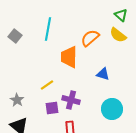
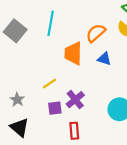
gray square: (15, 36) -> (15, 31), size x1.5
blue triangle: (103, 74) -> (104, 59), moved
purple cross: (71, 100) -> (75, 100), turned 36

